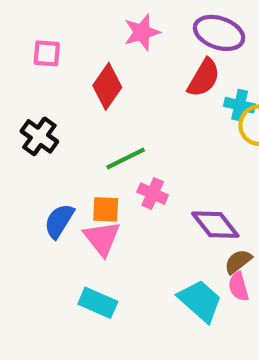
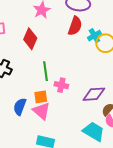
cyan cross: (240, 105) -> (94, 36), turned -32
green line: (126, 158) -> (46, 71), turned -60
purple diamond: (215, 225) -> (94, 94), turned -45

